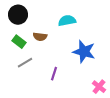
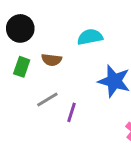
green rectangle: (19, 42) -> (22, 67), turned 72
gray line: (25, 63) -> (47, 100), moved

